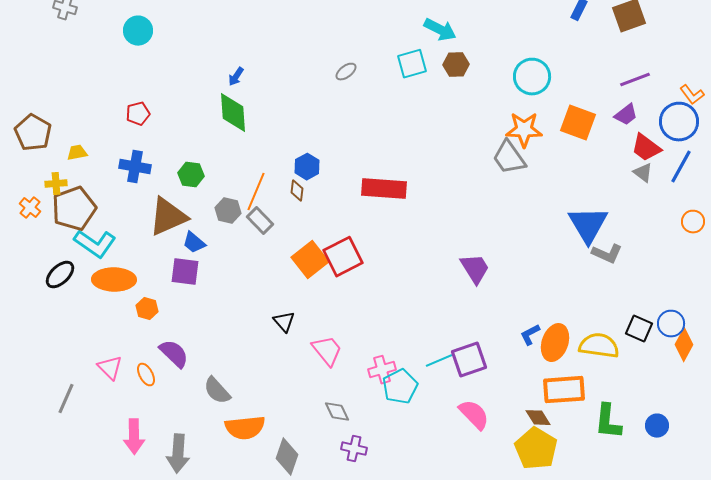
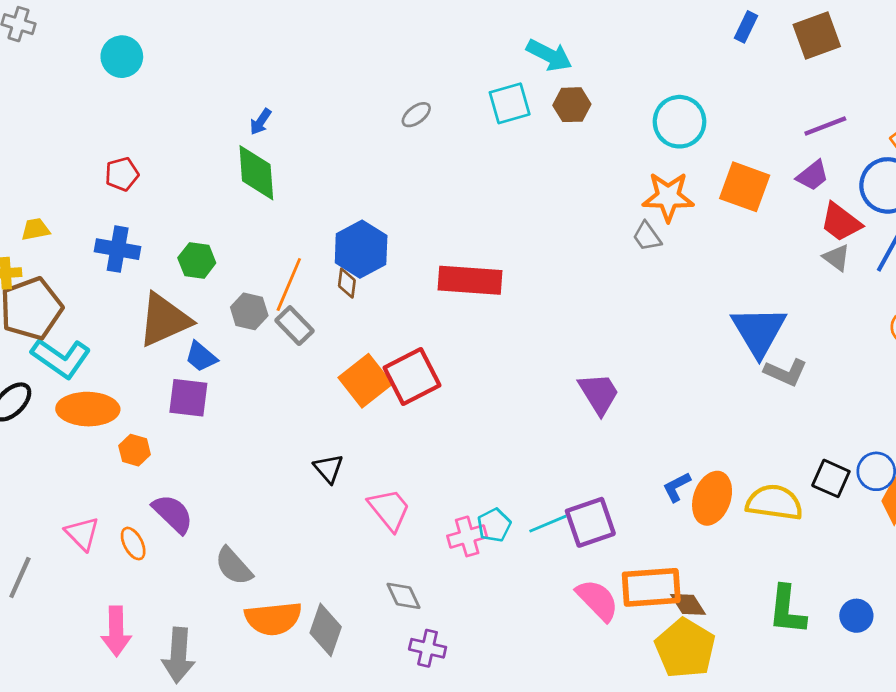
gray trapezoid: (509, 158) -> (647, 236), size x0.6
blue hexagon: (307, 167) -> (361, 249), size x1.5
cyan pentagon: (400, 387) -> (494, 525), moved, size x0.7
orange rectangle: (564, 390) -> (651, 587), moved
gray diamond: (287, 457) -> (326, 630), moved

